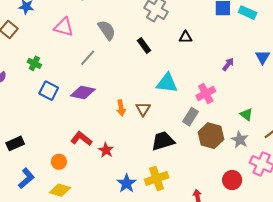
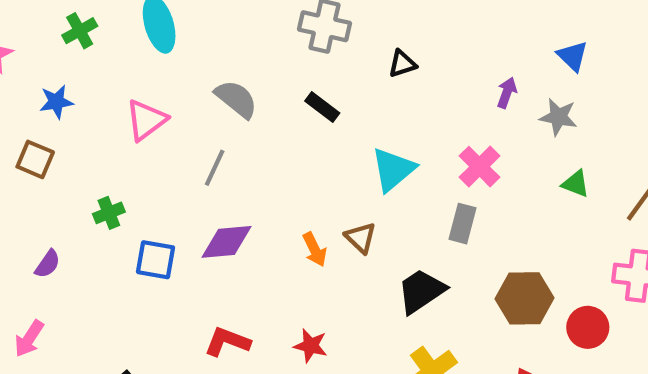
pink triangle: (64, 27) -> (146, 120), turned -35
green cross: (34, 63) -> (109, 213), turned -32
cyan triangle: (167, 83) -> (393, 170), turned -30
brown hexagon: (211, 136) -> (525, 298), moved
red L-shape: (81, 139) -> (227, 342), moved
gray star: (240, 140) -> (558, 117), moved

